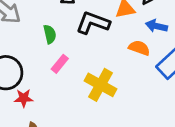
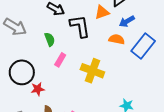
black L-shape: (93, 23) -> (80, 26), turned 70
blue arrow: (156, 26) -> (127, 21), turned -35

